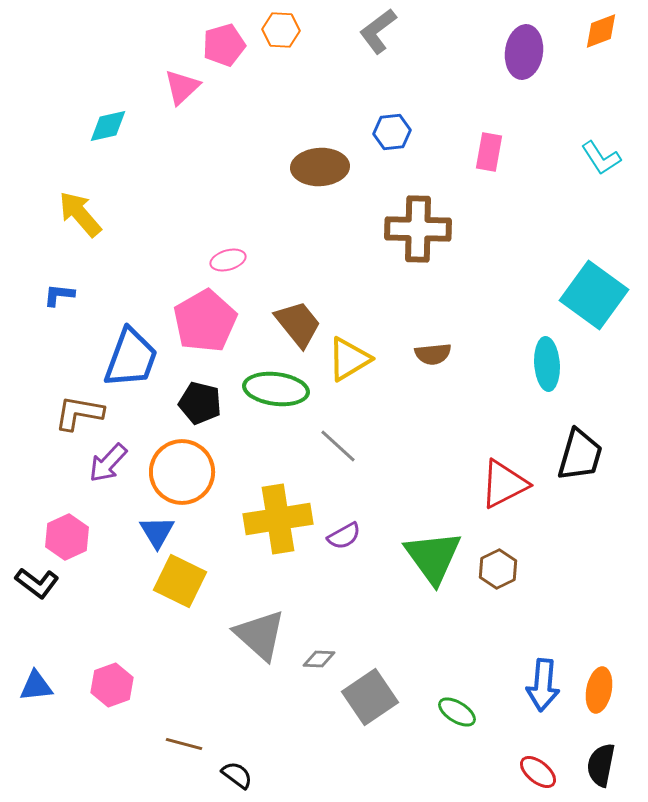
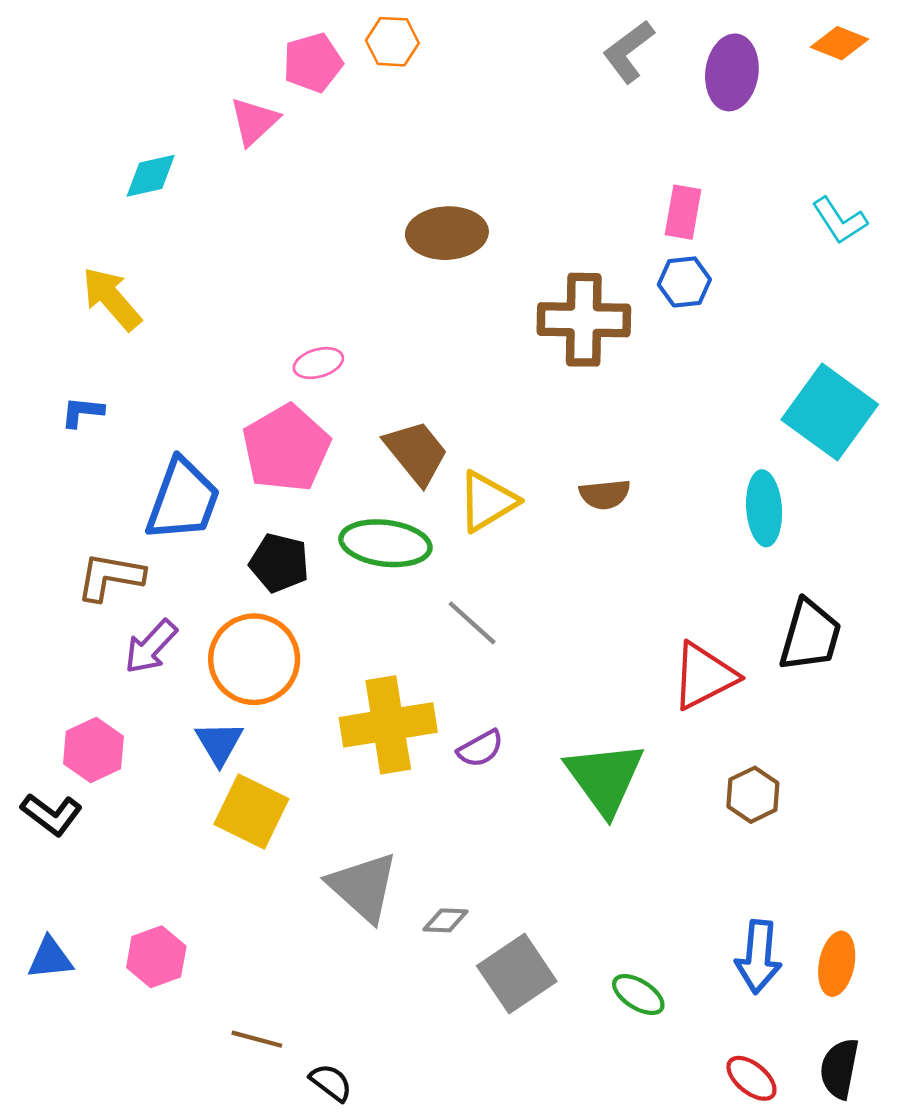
gray L-shape: (378, 31) -> (629, 51), moved
orange diamond: (601, 31) -> (839, 43), turned 42
blue hexagon: (392, 132) -> (684, 282), moved
brown hexagon: (498, 569) -> (753, 795), moved

